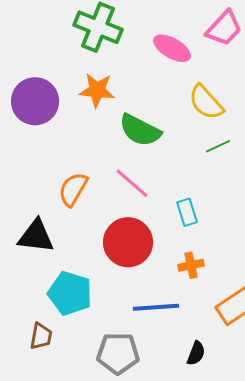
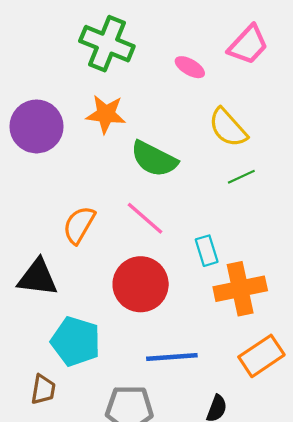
pink ellipse: (172, 48) -> (190, 67), size x0.7
orange cross: (191, 265) -> (240, 289), moved, size x1.8

